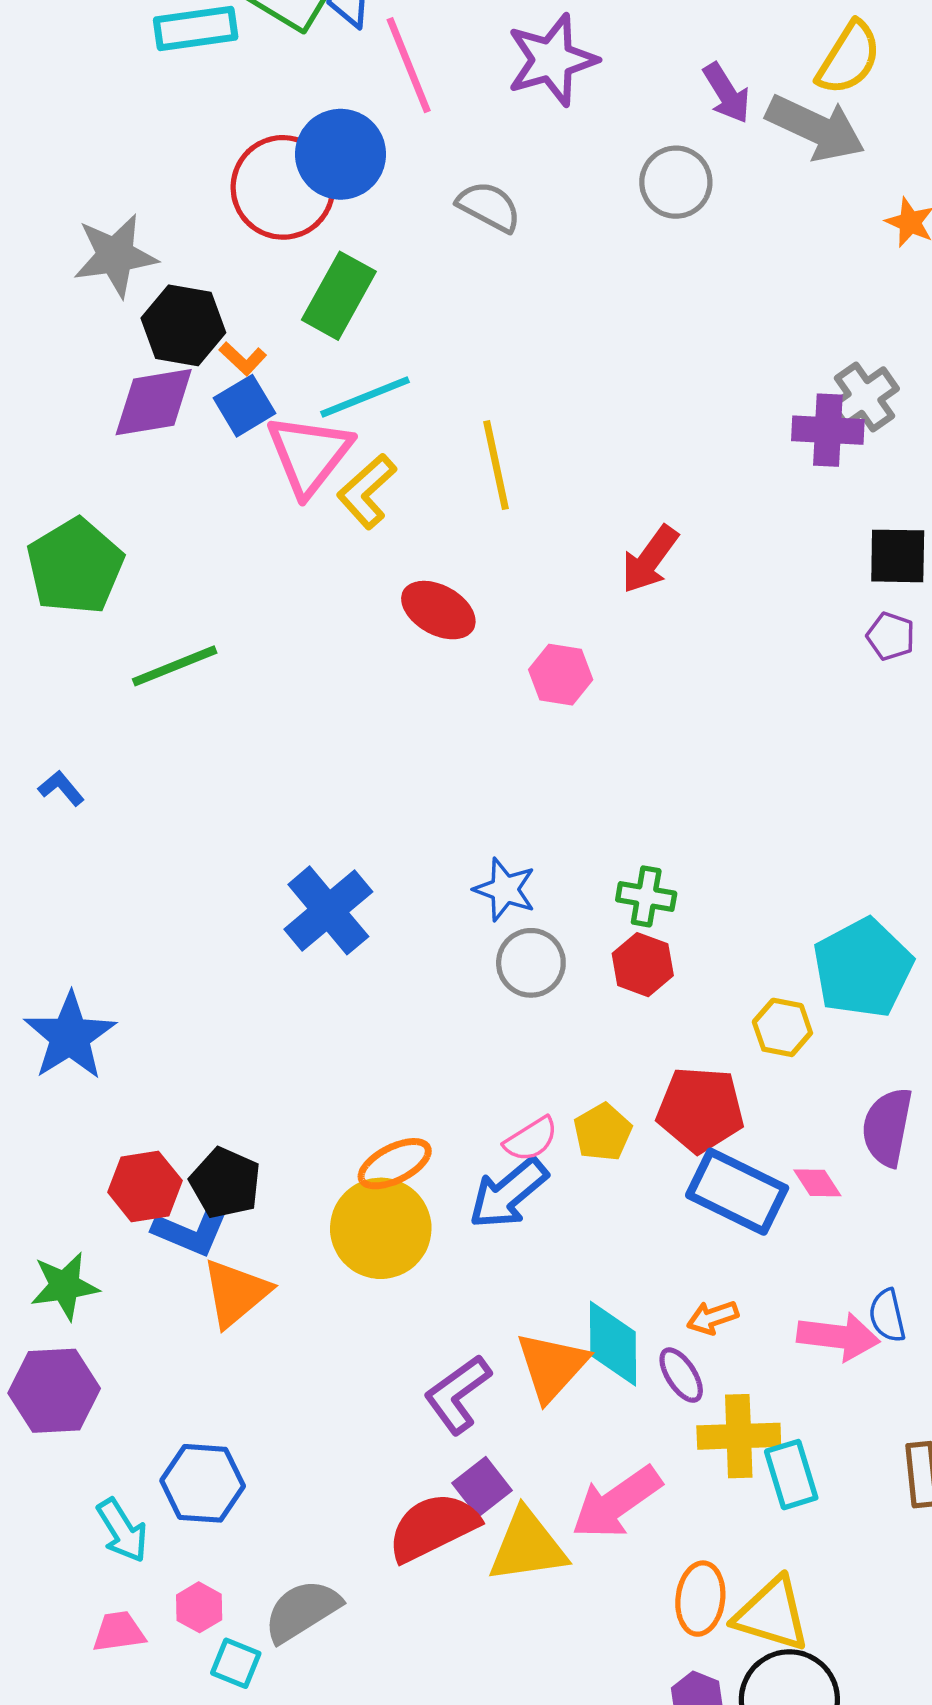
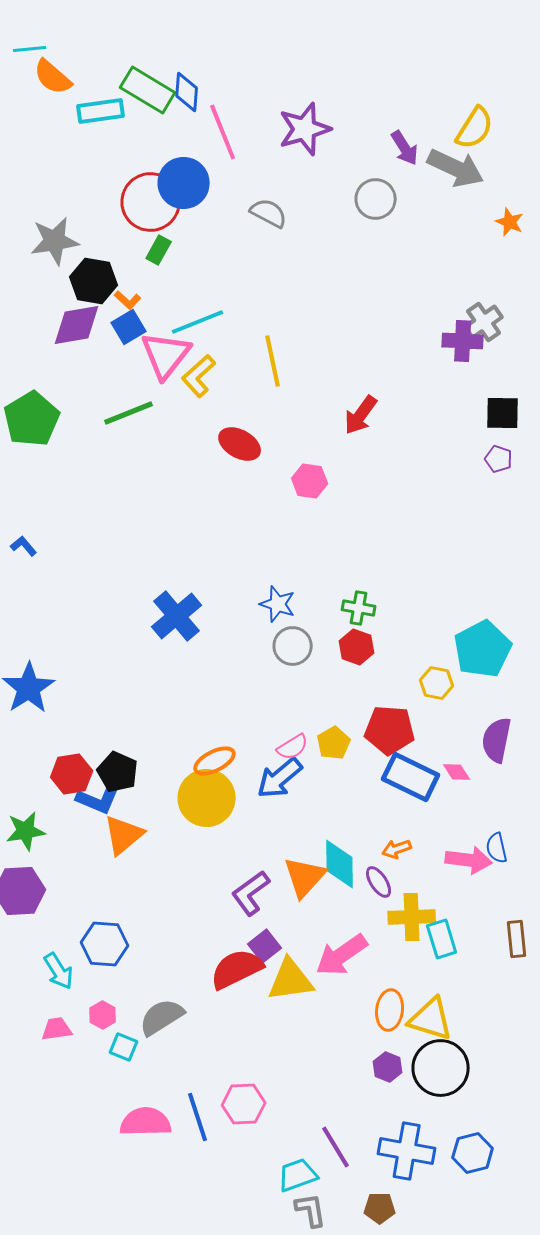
green rectangle: (339, 296) -> (159, 250), moved, size x0.6
green line: (175, 666) -> (129, 413), moved

